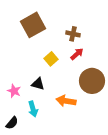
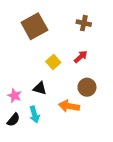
brown cross: (73, 34) -> (84, 23), moved
brown circle: (92, 81) -> (87, 87), moved, size x0.7
black semicircle: (12, 123) -> (13, 120), moved

